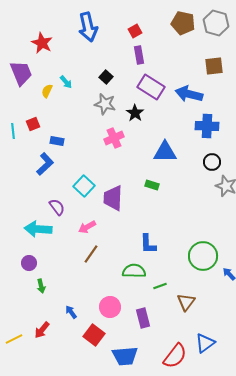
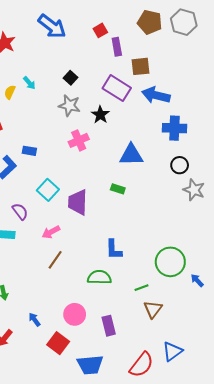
blue arrow: (88, 27) -> (52, 26), turned -40
purple rectangle: (139, 55) -> (117, 47), moved
brown square: (214, 66) -> (140, 66), moved
blue rectangle: (57, 141) -> (29, 151), moved
green line: (160, 286) -> (141, 288), moved

